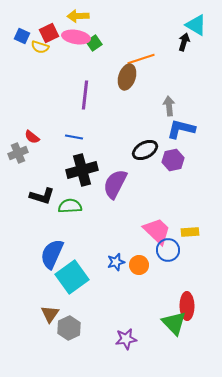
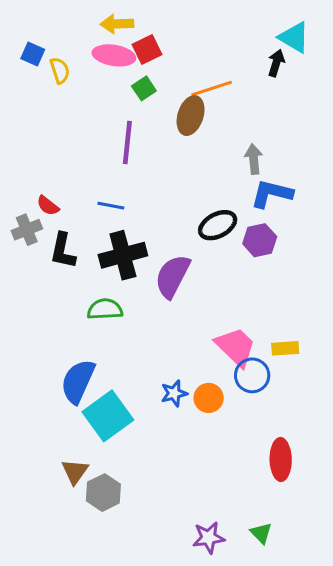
red square: (49, 33) -> (147, 49), moved
green square: (94, 43) -> (144, 88), moved
yellow semicircle: (40, 47) -> (60, 70), turned -126
black L-shape: (42, 196) -> (63, 251), moved, turned 85
green triangle: (174, 323) -> (261, 533), moved, size x0.6
purple star: (126, 339) -> (209, 538), moved

